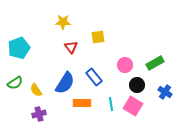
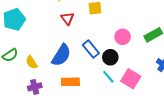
black circle: (137, 85) -> (110, 57), moved
orange rectangle: (82, 103) -> (70, 82), moved
cyan line: (111, 104) -> (108, 77), turned -32

